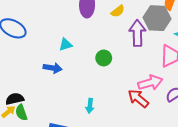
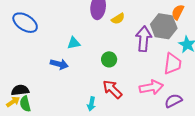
yellow semicircle: (118, 11) -> (118, 19), moved
red arrow: (138, 98) -> (112, 89), moved

